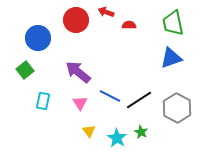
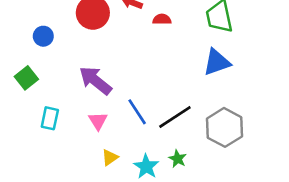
blue circle: (38, 38) -> (43, 36), size x0.6
blue line: (110, 96) -> (137, 112), turned 30
yellow triangle: (89, 131) -> (110, 157), turned 32

